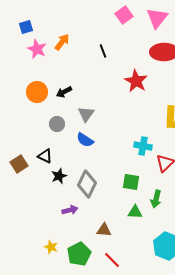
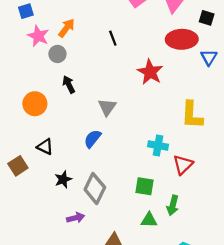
orange circle: (37, 92) -> (35, 104), moved
black arrow: (64, 92) -> (69, 84), turned 91
gray triangle: (86, 114) -> (107, 107), moved
gray circle: (57, 124) -> (57, 54), moved
blue semicircle: (85, 140) -> (92, 139), turned 96
black triangle: (45, 156) -> (45, 147), moved

